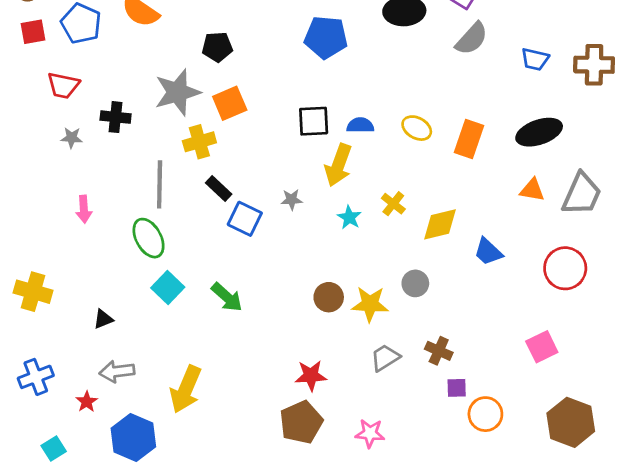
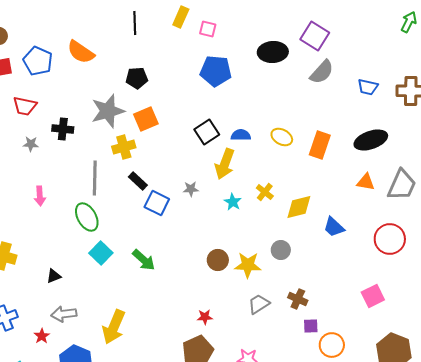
black square: (314, 121) -> (207, 132), turned -30
red star: (311, 376) -> (205, 317), size x0.7

